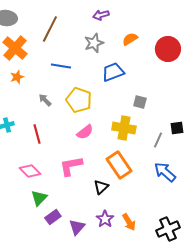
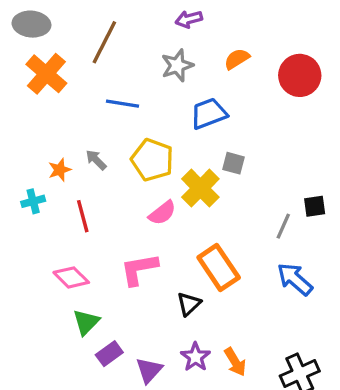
orange star: (17, 77) -> (60, 170), moved
gray square: (140, 102) -> (234, 163), moved
yellow cross: (124, 128) -> (200, 188), moved, turned 35

